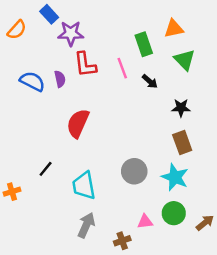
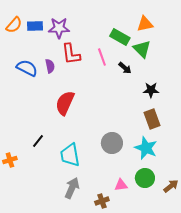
blue rectangle: (49, 14) -> (35, 26), moved, turned -49
green rectangle: (144, 44) -> (120, 37), turned -42
green triangle: (185, 60) -> (142, 49), moved

